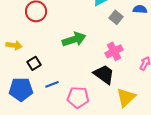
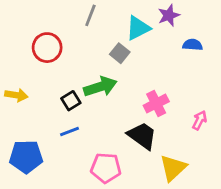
gray square: (116, 17) -> (120, 53), moved
black square: (34, 63) -> (71, 101), moved
blue line: (52, 84) -> (69, 131), moved

